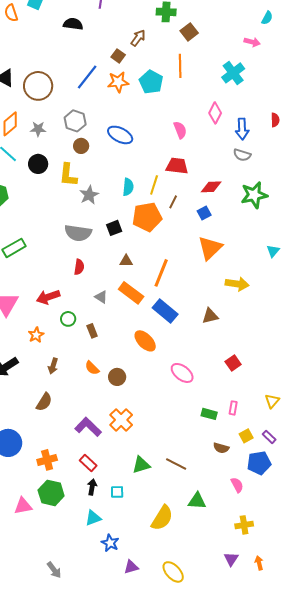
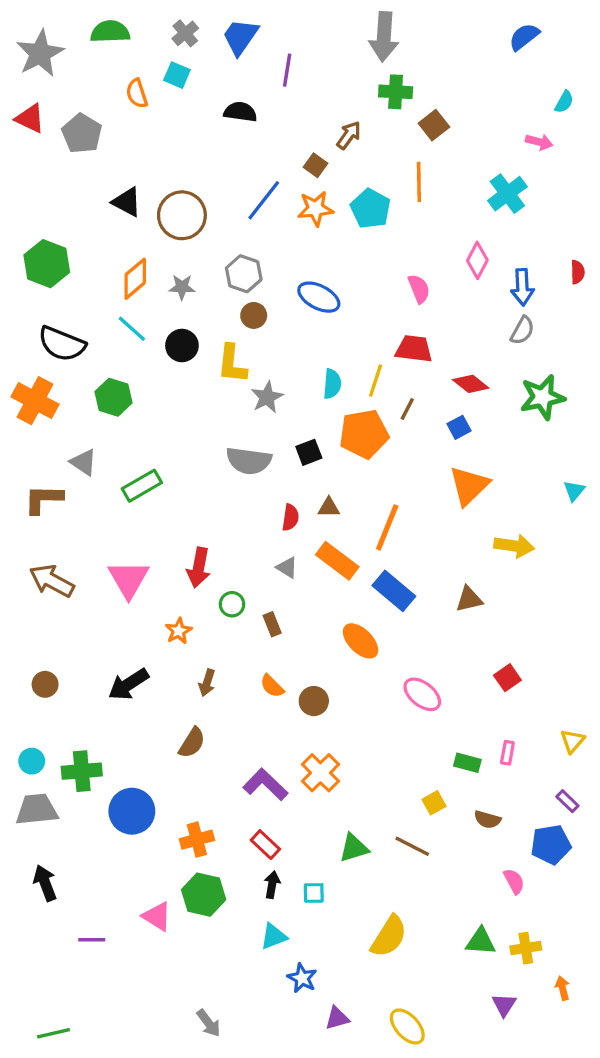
gray semicircle: (242, 155) -> (522, 330), turned -78
red diamond: (211, 187) -> (471, 384), turned 40
red semicircle: (79, 267) -> (290, 517), moved
red arrow: (48, 297) -> (199, 567), turned -60
yellow square: (246, 436) -> (434, 803), moved
green triangle: (197, 501) -> (481, 941), moved
pink triangle: (23, 506) -> (157, 916), turned 42
orange arrow: (259, 563) -> (562, 988), moved

